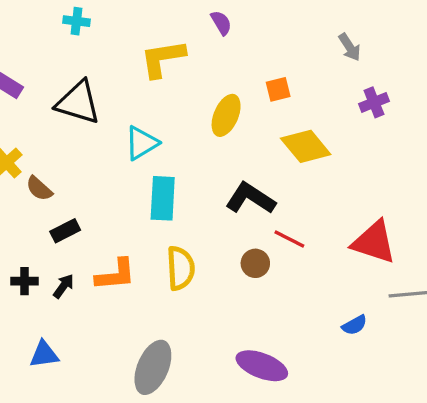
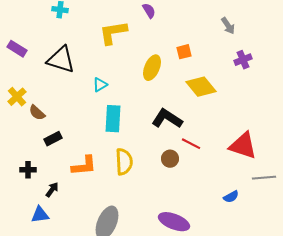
cyan triangle: (142, 143) -> (100, 85), size x0.7
black arrow: (64, 286) -> (52, 190), moved

